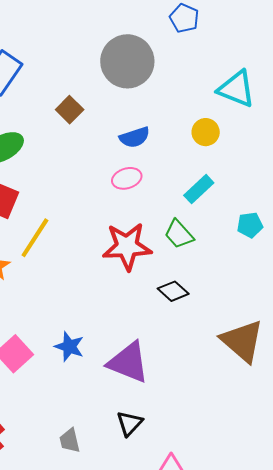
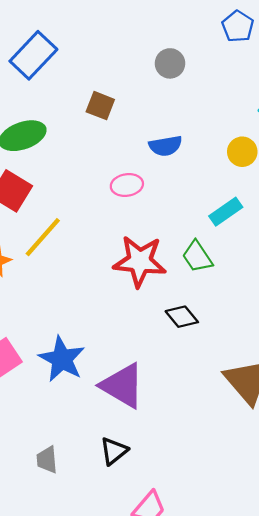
gray circle: (127, 61) -> (170, 63), size x0.5
brown square: (70, 110) -> (100, 106), turned -32
pink ellipse: (127, 178) -> (127, 185), moved
blue star: (69, 347) -> (62, 359), size x1.4

